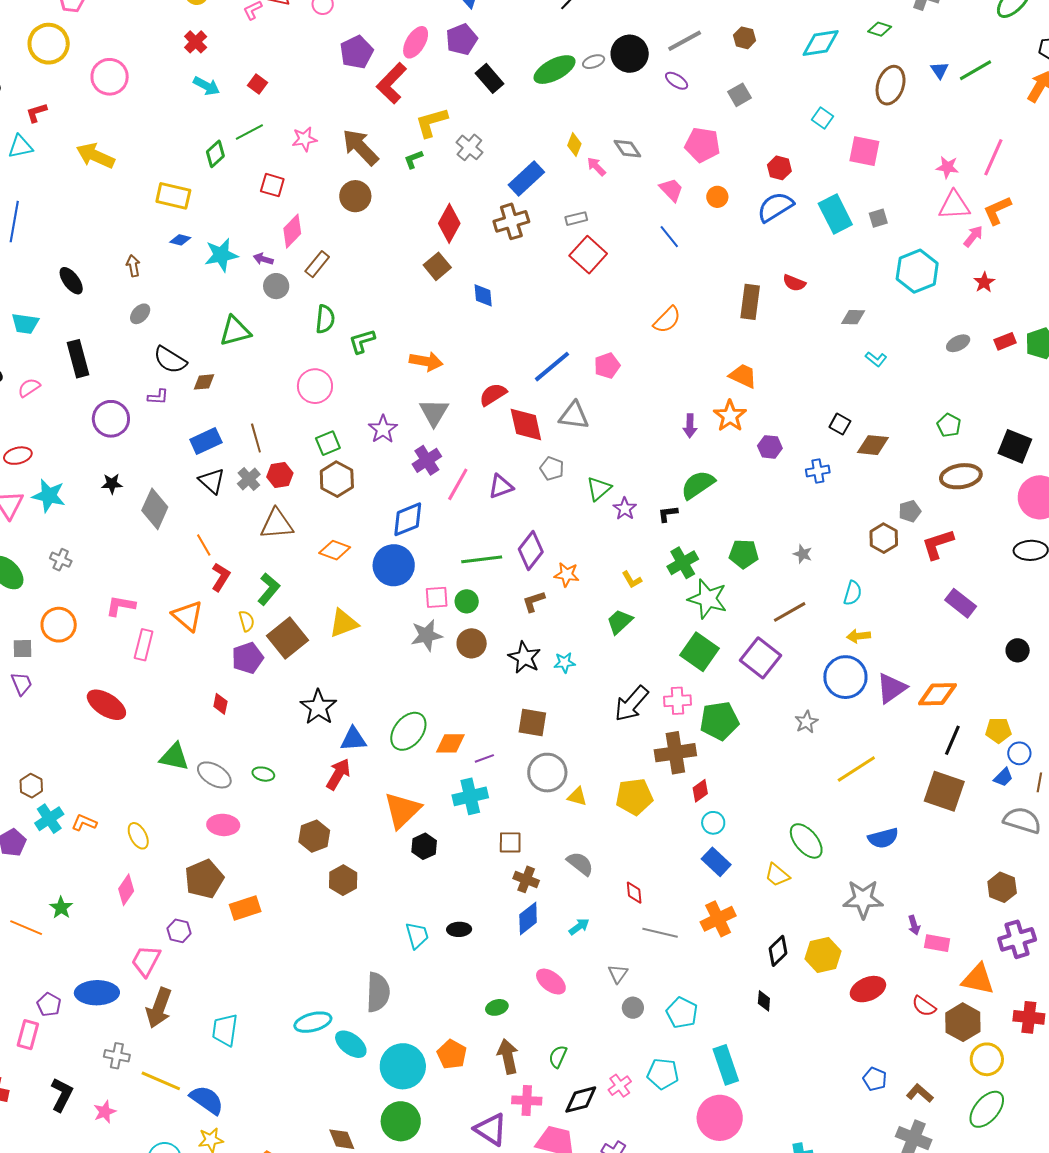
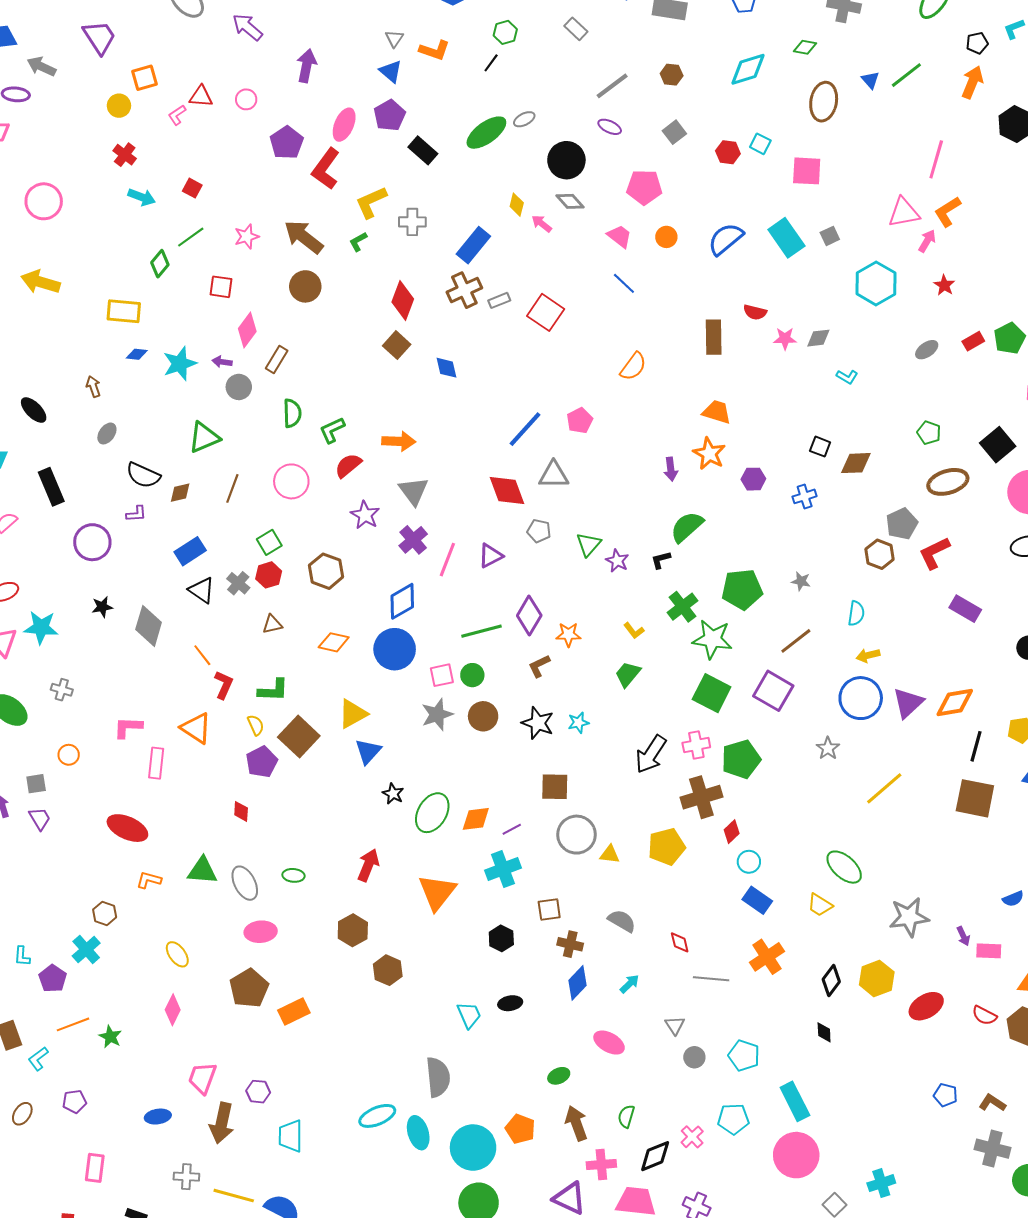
black circle: (630, 54) -> (566, 160), moved
gray cross: (469, 147) -> (412, 222), turned -32
pink star: (947, 167) -> (785, 339), moved
red hexagon: (779, 168) -> (728, 152), moved
gray rectangle: (576, 219) -> (499, 300), moved
red semicircle: (493, 394) -> (348, 465), moved
brown line: (256, 438) -> (232, 488), moved, turned 44
green square: (328, 443) -> (269, 542), moved
black square: (1015, 446) -> (998, 445), turned 36
gray pentagon: (910, 511) -> (902, 524), size x1.4
brown triangle: (277, 524) -> (272, 624), size x0.6
green pentagon: (744, 554) -> (742, 589), size x1.4
green L-shape: (269, 589) -> (273, 690), turned 60
orange circle: (59, 625) -> (69, 755), size x0.6
black star: (318, 707) -> (393, 794), moved, size x0.6
blue triangle: (353, 739) -> (368, 751), moved, turned -36
gray ellipse: (214, 775) -> (245, 883), turned 40
brown hexagon: (31, 786) -> (105, 913), moved
orange L-shape: (84, 823) -> (149, 880), moved
blue semicircle: (883, 838) -> (1013, 899), moved, size x0.7
black hexagon: (424, 846) -> (501, 938), moved
orange line: (26, 928) -> (73, 1024), moved, turned -36
purple hexagon: (179, 931) -> (258, 1092), moved
blue ellipse: (97, 993) -> (158, 1117), size x0.6
purple pentagon: (49, 1005) -> (74, 1102), moved, turned -30
cyan ellipse: (351, 1044) -> (418, 1133), turned 44

